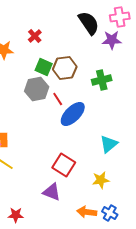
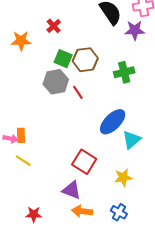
blue ellipse: (73, 114) -> (113, 122), moved
orange arrow: (87, 212) -> (82, 211), moved
blue cross: (110, 213) -> (119, 212), moved

